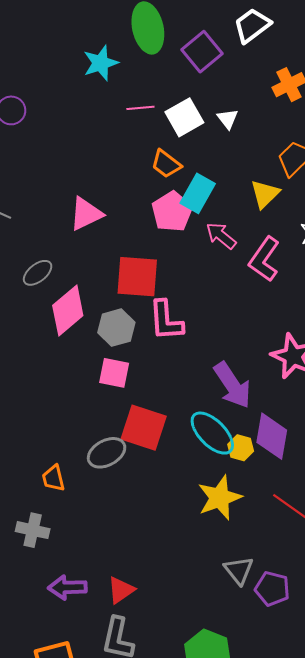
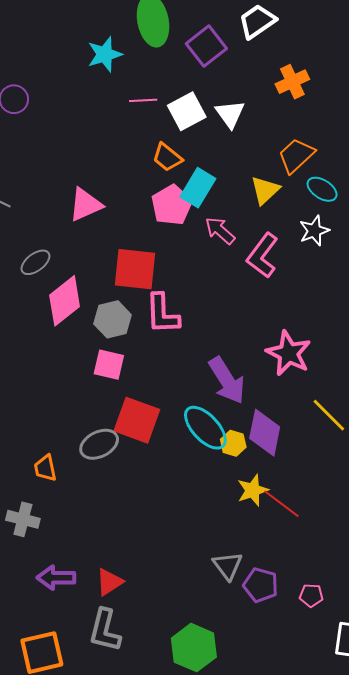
white triangle: (228, 119) -> (230, 114), size x1.4
yellow star: (220, 498) -> (253, 490), moved, size x0.7

